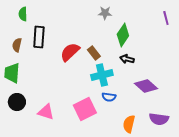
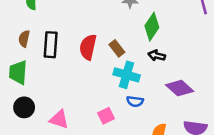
black rectangle: (39, 37) -> (51, 45), moved
red semicircle: (70, 52) -> (88, 47), turned -35
cyan cross: (102, 75) -> (127, 75), turned 30
pink square: (85, 109) -> (106, 116), size x0.6

